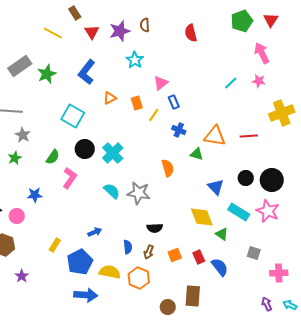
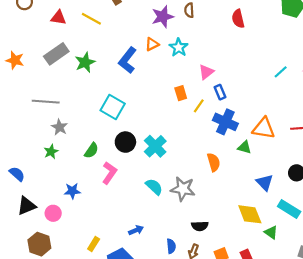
red triangle: (92, 32) -> (58, 18), moved, turned -49
orange triangle: (110, 98) -> (152, 44), moved
blue cross: (179, 130) -> (225, 122), size x1.6

